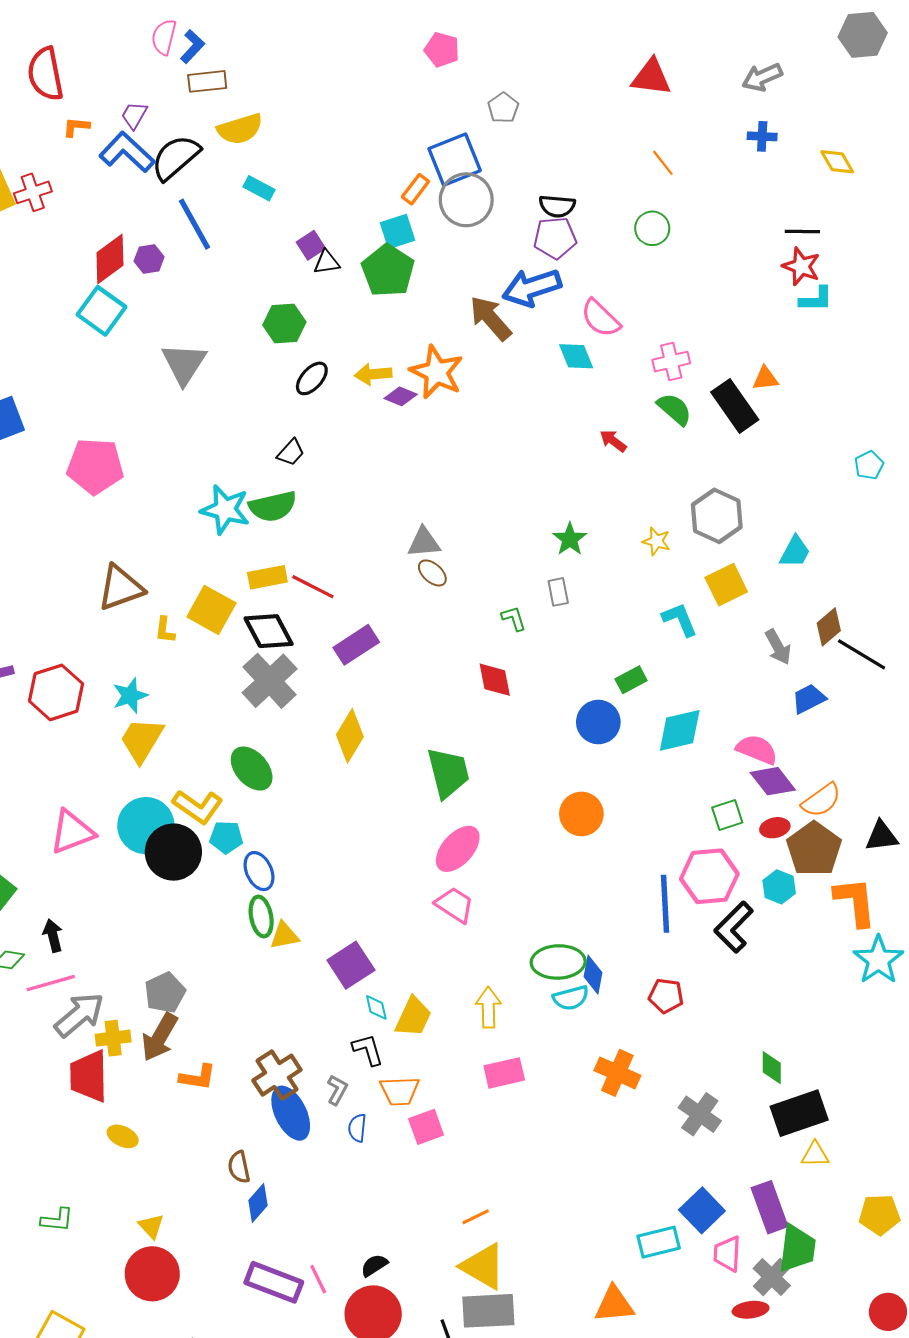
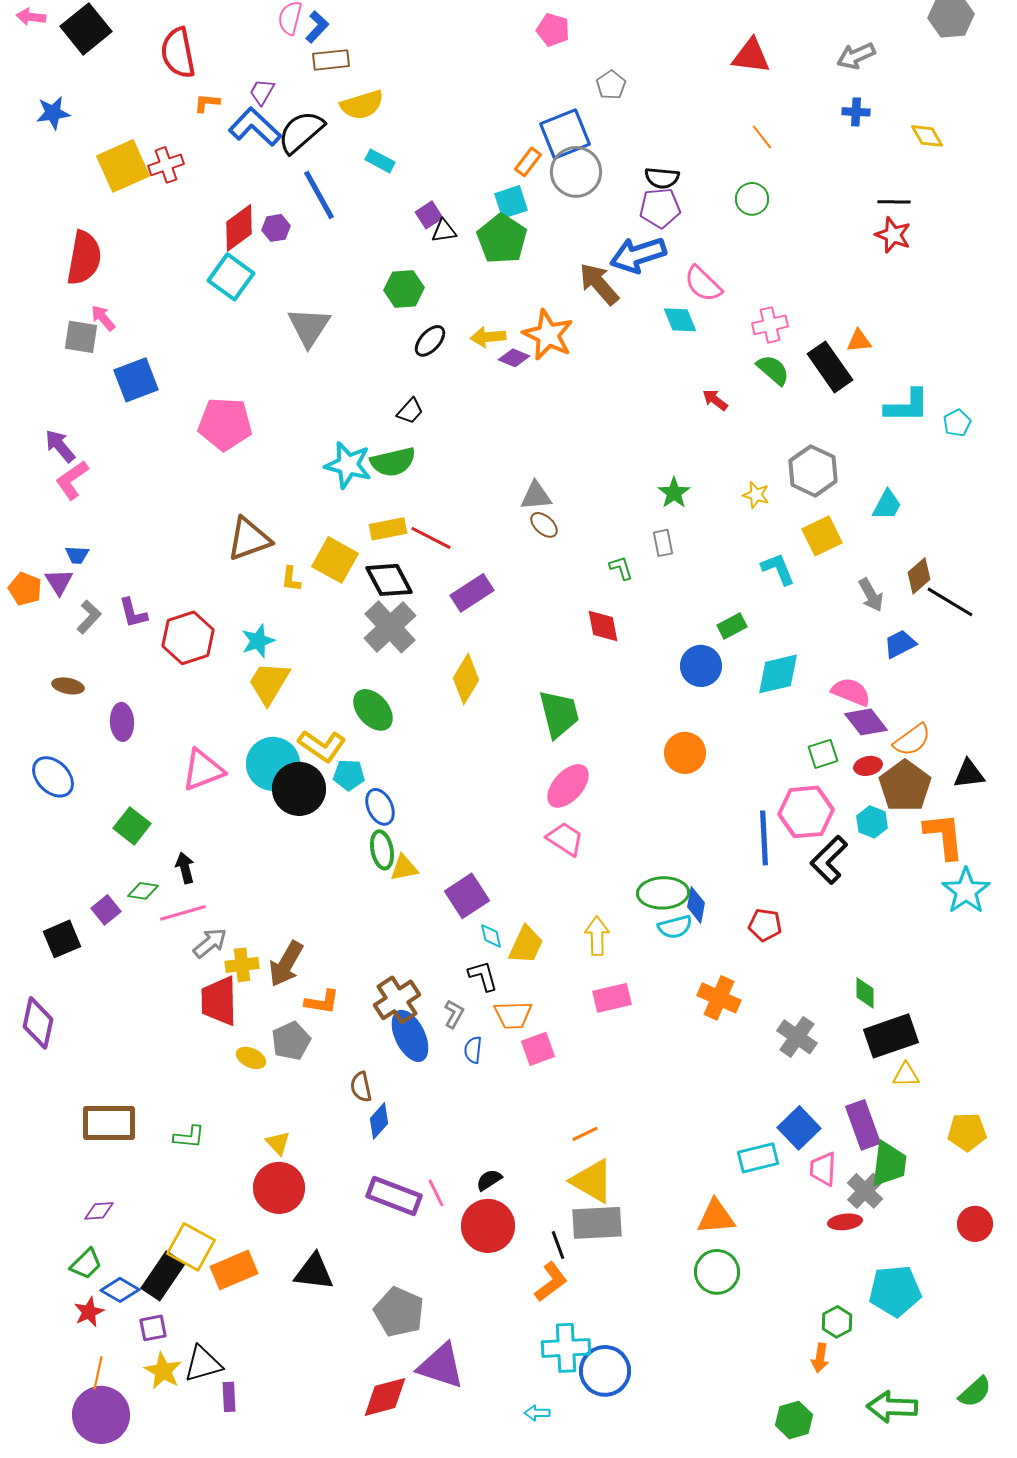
cyan L-shape: (816, 299) -> (907, 406), moved, size x1.4
gray pentagon: (165, 993) -> (291, 1041), moved
gray arrow: (79, 1015) -> (210, 943), size x0.7

